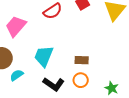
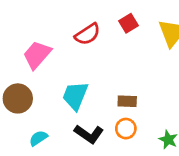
cyan semicircle: (17, 75) -> (38, 138), moved

